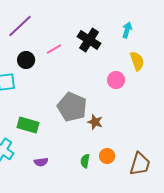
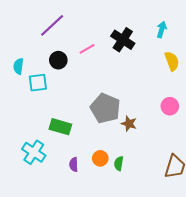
pink circle: (116, 80) -> (170, 106), moved
orange circle: (107, 156) -> (100, 158), moved
purple semicircle: (41, 162) -> (74, 165), turned 96

